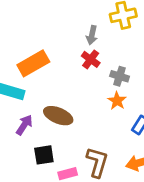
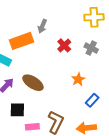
gray arrow: (92, 35) -> (42, 26), moved
gray cross: (120, 76) -> (91, 48), moved

